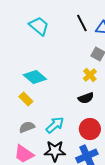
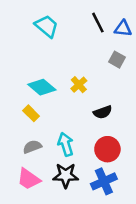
yellow cross: (90, 75) -> (79, 85), moved
cyan arrow: (55, 125) -> (66, 144), turned -66

